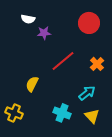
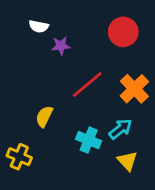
orange cross: (97, 64) -> (134, 89), size x1.5
cyan cross: (62, 113) -> (89, 140), moved

